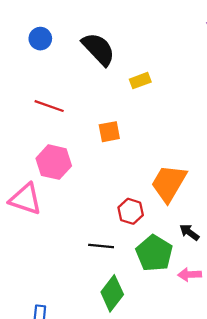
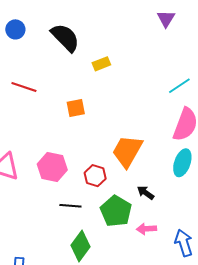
pink hexagon: (54, 162) -> (52, 167), moved

